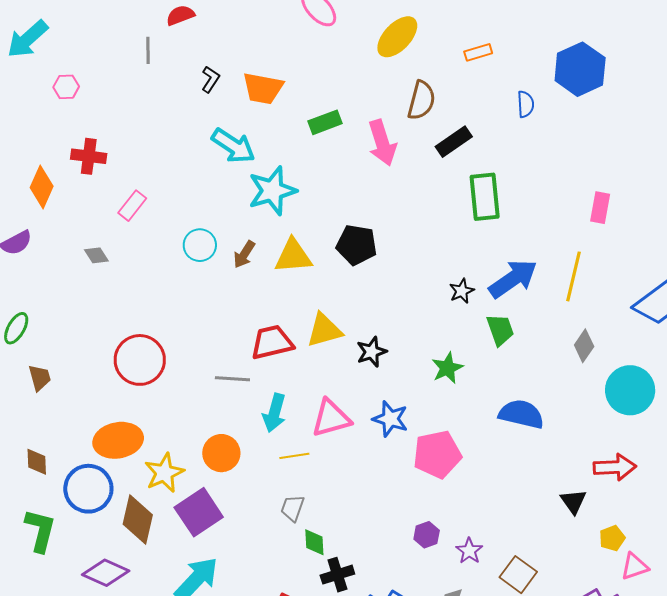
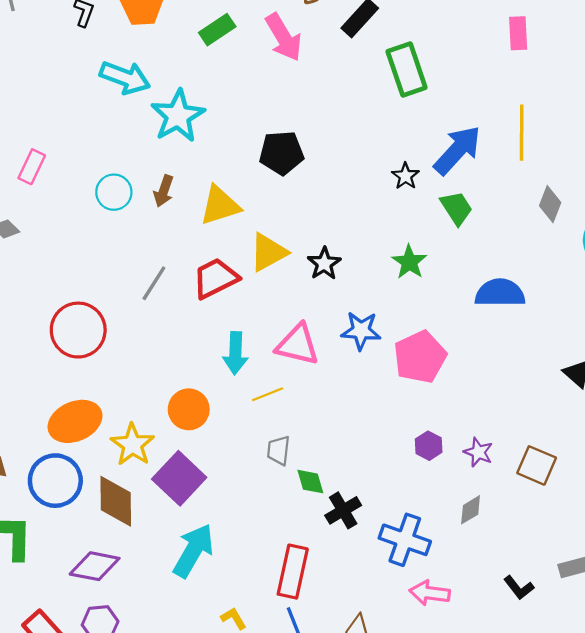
pink rectangle: (600, 208) -> (518, 33), moved
yellow triangle: (293, 256) -> (220, 206), moved
gray line: (232, 379) -> (154, 283), moved, turned -48
pink triangle: (331, 418) -> (297, 345), turned 42

